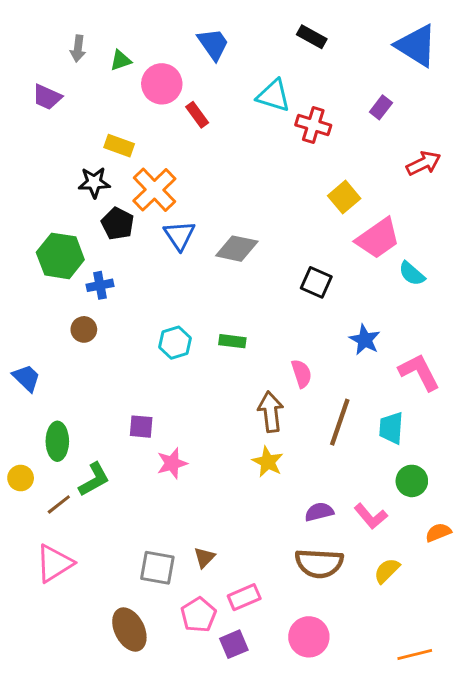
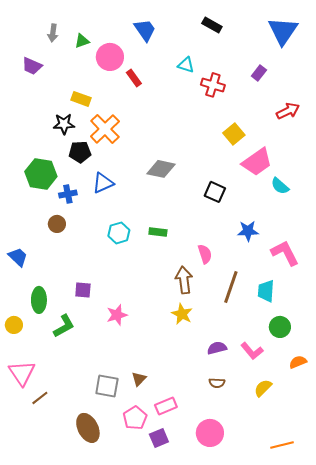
blue triangle: (416, 46) -> (283, 31), turned 32
cyan triangle: (274, 96) -> (186, 65), size x0.7
black pentagon: (118, 224) -> (80, 152), turned -30
blue triangle: (179, 235) -> (103, 183), moved, turned 40
blue star: (365, 340) -> (248, 231), turned -30
purple square: (141, 427) -> (83, 290), moved
brown line: (59, 504) -> (40, 398), moved
pink triangle: (54, 563) -> (22, 373), moved, turned -32
brown semicircle: (319, 563) -> (217, 383), size x0.5

